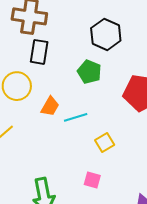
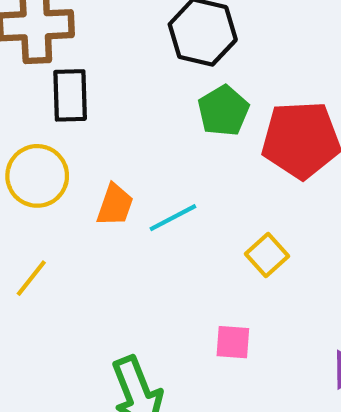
green pentagon: (89, 72) -> (223, 111), moved, turned 30
yellow square: (105, 142) -> (267, 255), moved

